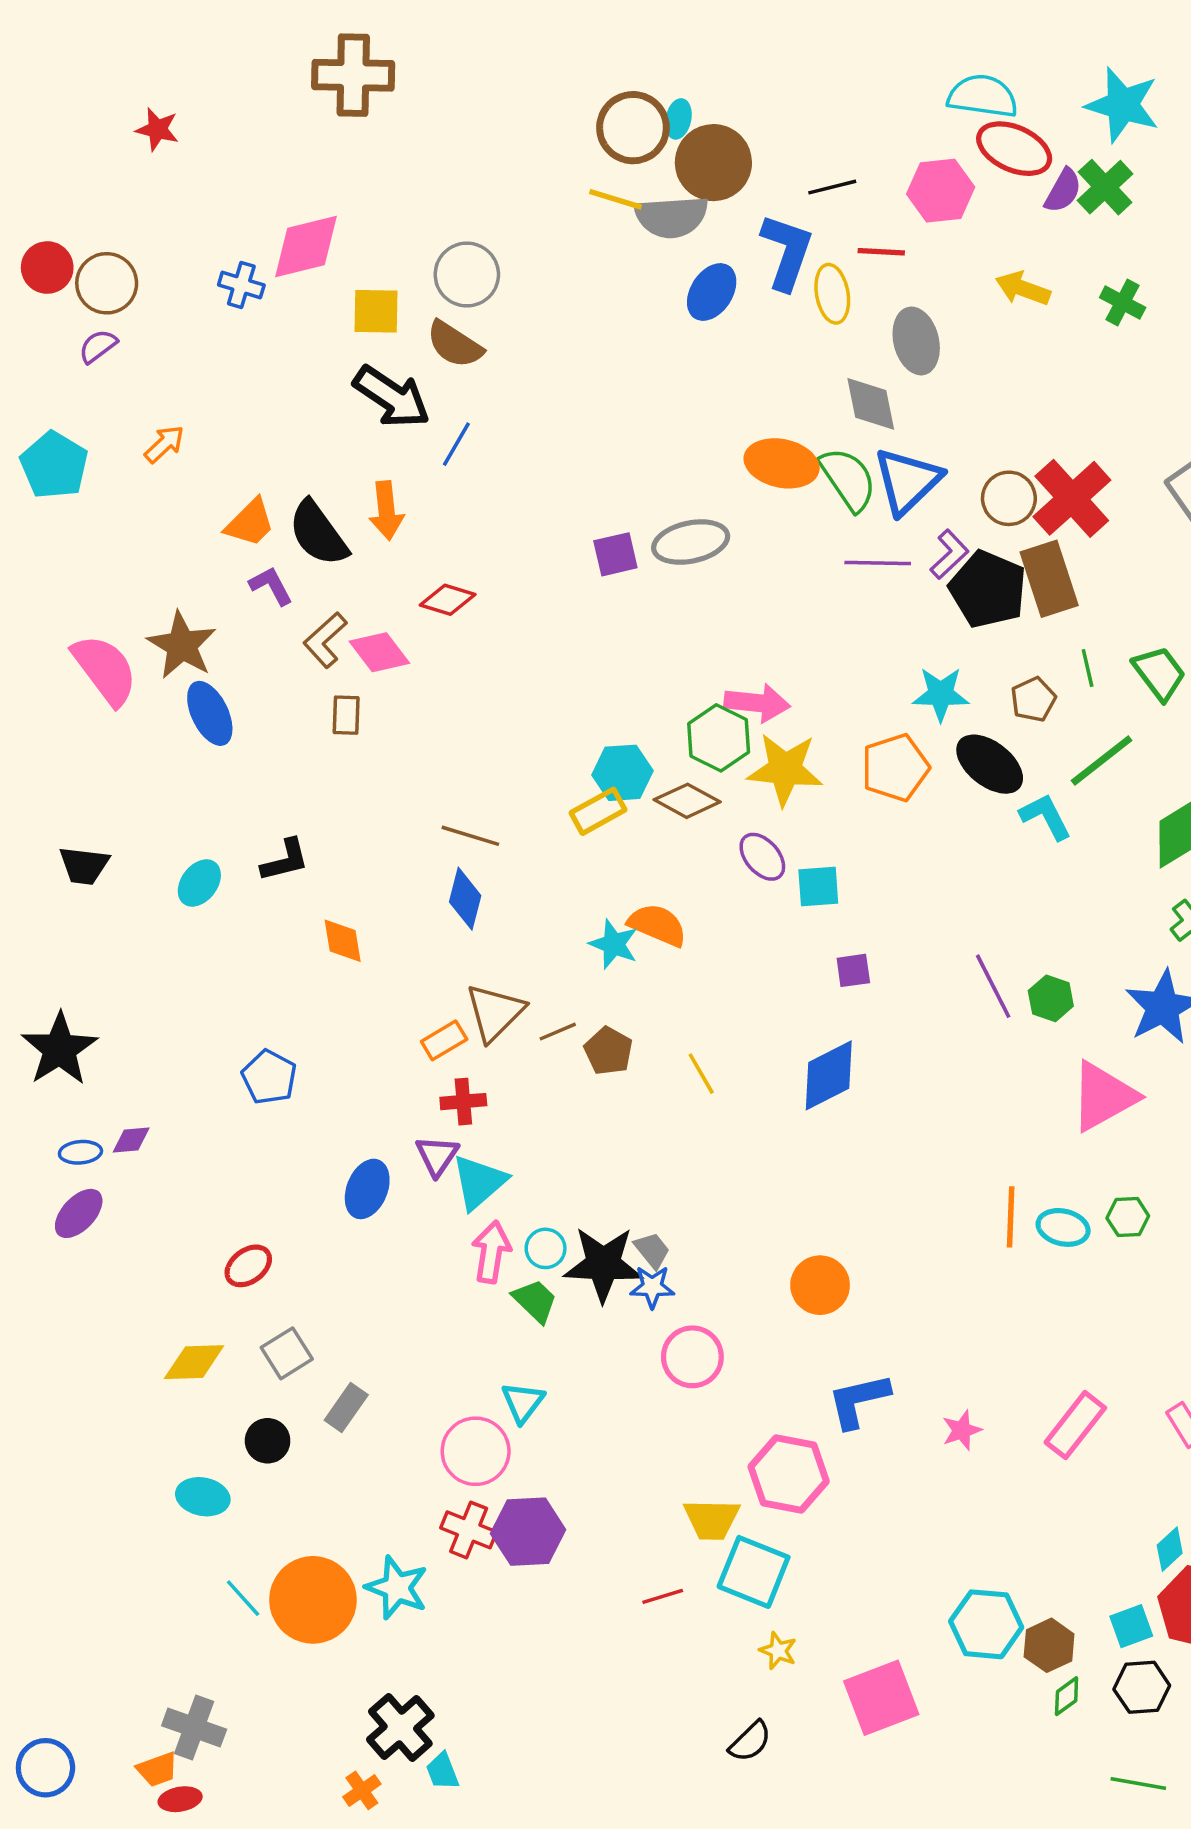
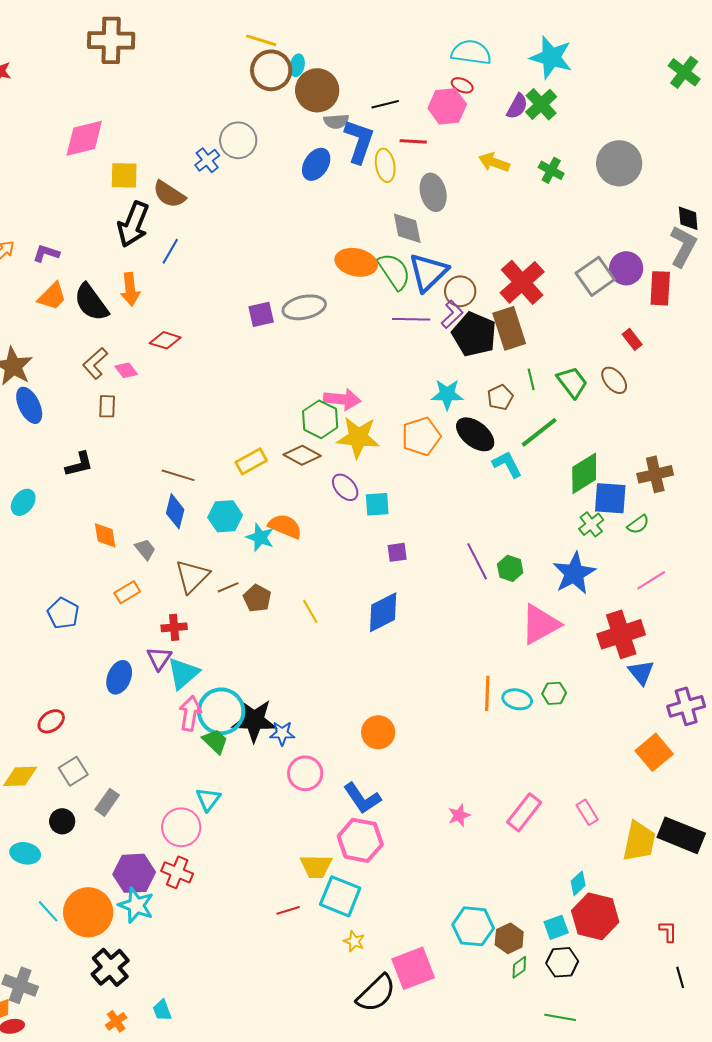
red ellipse: (1014, 149) -> (462, 85), moved, size x0.5
yellow line: (615, 199) -> (261, 40), moved
gray semicircle: (671, 217) -> (336, 121), moved, size x0.6
gray circle: (467, 275) -> (238, 140), moved
blue cross: (241, 285) -> (207, 160), moved, turned 35
black arrow: (392, 397) -> (133, 224), turned 78
brown circle: (1009, 498) -> (460, 291), moved
purple L-shape: (271, 586) -> (46, 253), moved, turned -44
pink diamond: (379, 652) -> (126, 370), size x0.7
cyan hexagon: (622, 773) -> (225, 516), moved
black L-shape: (285, 860) -> (79, 464), moved
orange rectangle: (444, 1040) -> (127, 592), moved
cyan circle: (546, 1248) -> (221, 711), size x2.0
gray trapezoid: (652, 1250) -> (145, 549), moved
blue L-shape: (859, 1401) -> (362, 798), moved, turned -111
purple hexagon: (528, 1532) -> (134, 873), moved
black cross: (400, 1728) -> (110, 967), moved
black semicircle: (750, 1742) -> (376, 993), moved, size x1.6

